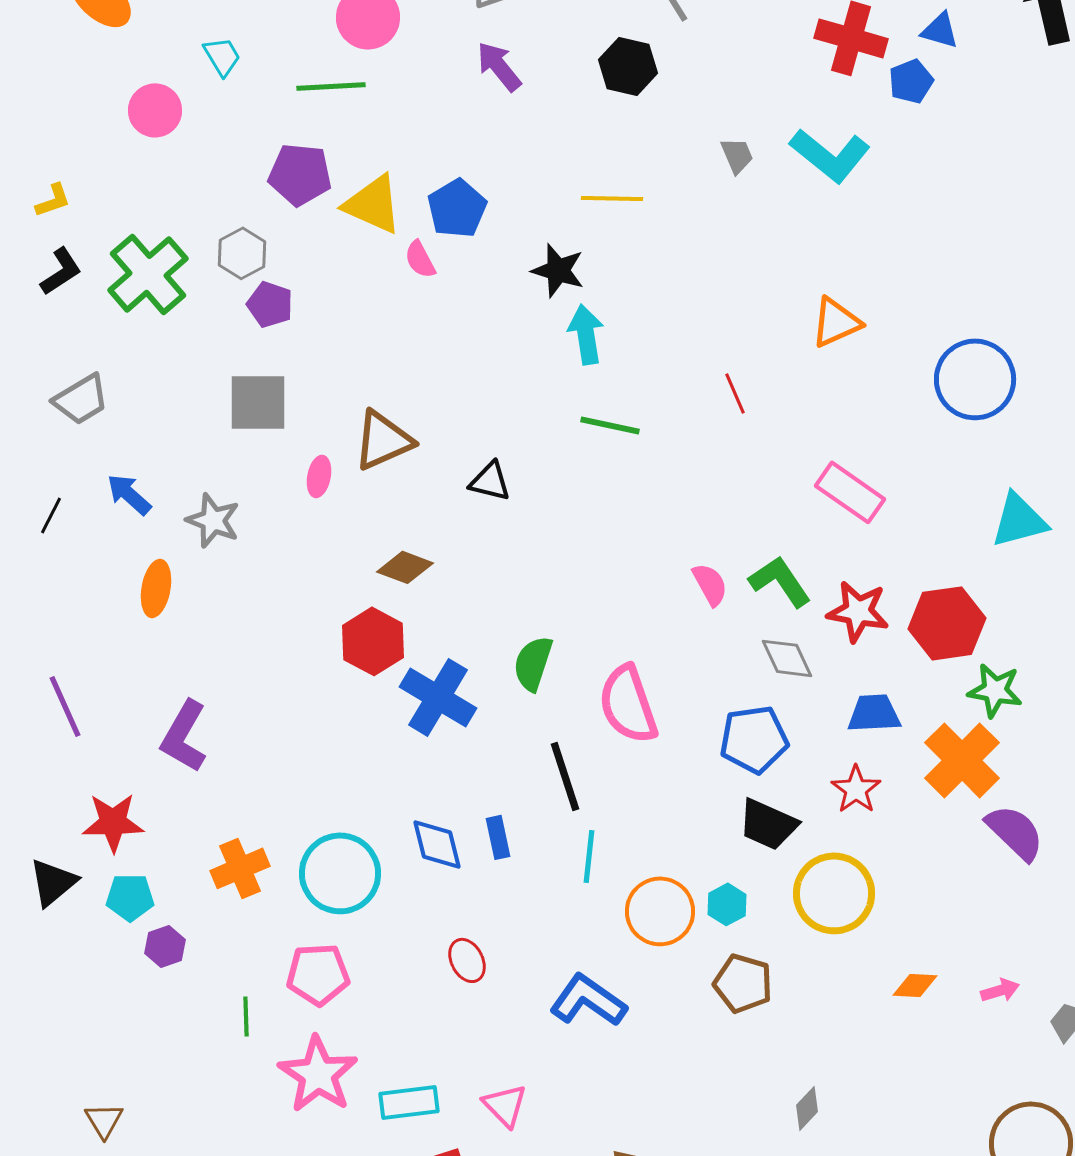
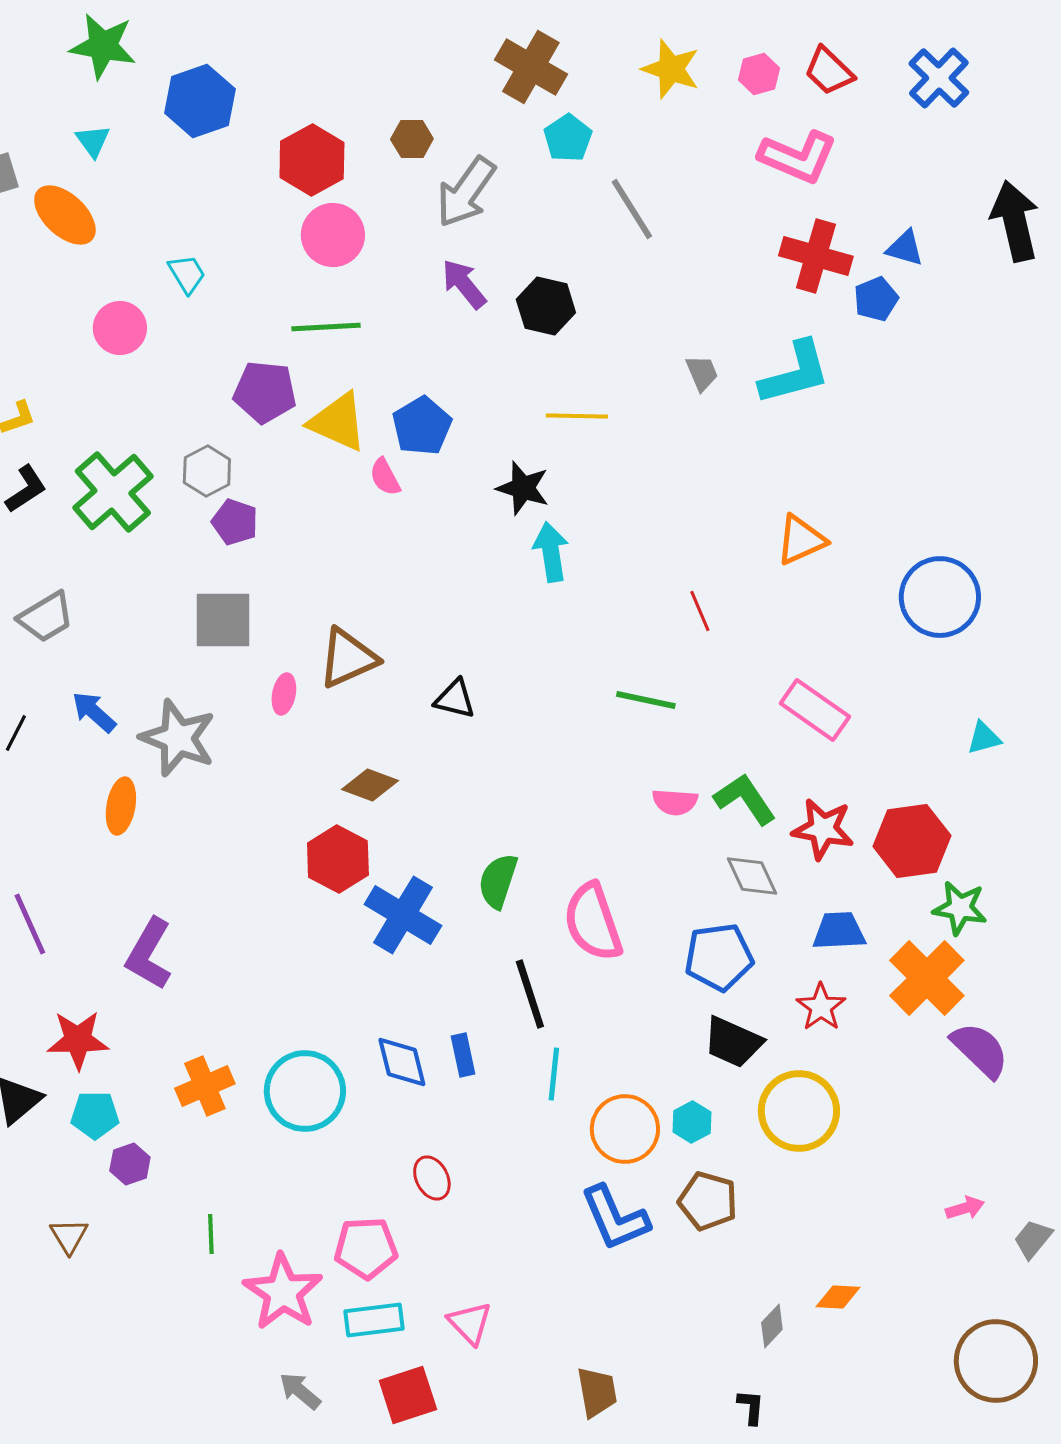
black hexagon: (628, 66) -> (546, 306), moved
green line: (331, 86) -> (326, 327), moved
cyan L-shape: (830, 155) -> (795, 373), turned -54
green line: (610, 425) -> (646, 700), moved
gray star: (213, 520) -> (178, 738), size x1.4
cyan triangle: (1019, 520) -> (984, 738), size x0.6
pink semicircle: (710, 584) -> (675, 802), turned 123
pink pentagon: (318, 974) -> (366, 1248), moved
orange diamond: (915, 985) -> (838, 1297), moved
blue L-shape: (588, 1000) -> (615, 1218), moved, turned -148
brown triangle: (104, 1120) -> (69, 1236), moved

